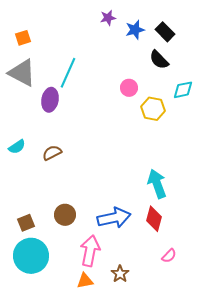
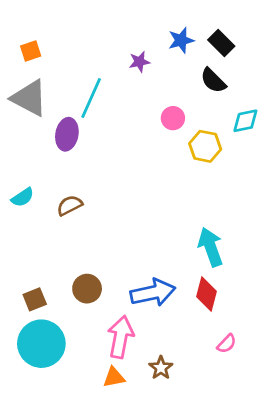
purple star: (108, 18) -> (139, 62), moved

